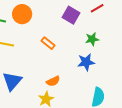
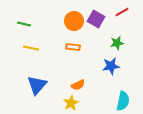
orange circle: (22, 14) -> (74, 21), moved
orange rectangle: (48, 43) -> (73, 47), turned -32

